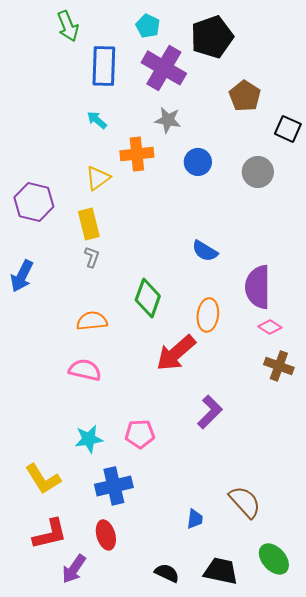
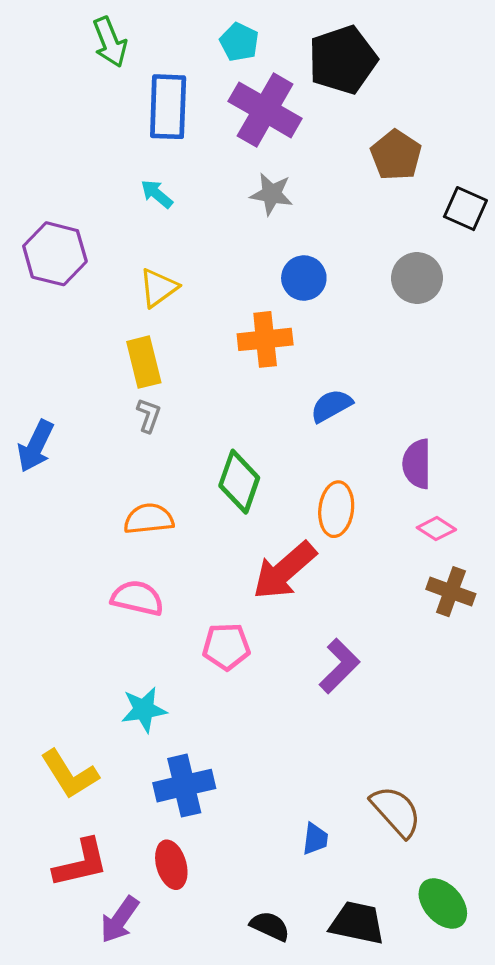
orange cross: (137, 154) -> (265, 339), moved
blue circle: (198, 162) -> (304, 278), moved
purple hexagon: (34, 202) -> (55, 254), moved
blue semicircle: (205, 251) -> (331, 406), turned 120
purple semicircle: (258, 287) -> (417, 464), size x0.7
pink pentagon: (140, 434) -> (226, 647), moved

